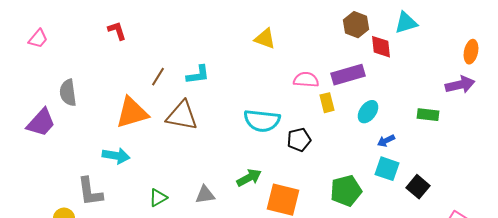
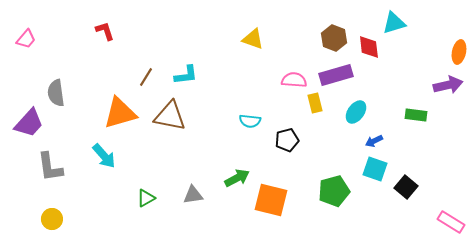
brown hexagon: (356, 25) -> (334, 38), moved
cyan semicircle: (262, 121) -> (250, 121), size x0.6
cyan arrow: (116, 156) -> (104, 156), turned 40
gray L-shape: (90, 192) -> (50, 167), moved

